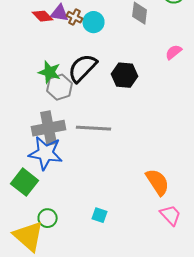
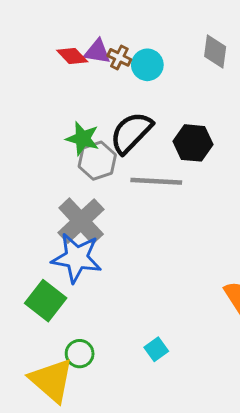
gray cross: (49, 128) -> (81, 221), turned -32
gray line: (94, 128) -> (156, 181), moved
cyan square: (100, 215) -> (156, 349), turned 35

